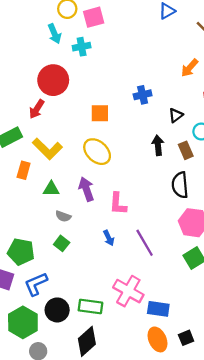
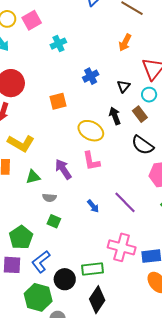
cyan cross: (82, 47) -> (58, 44), moved
yellow ellipse: (97, 152) -> (91, 131), moved
black semicircle: (180, 185) -> (143, 145), turned -35
pink L-shape: (118, 204) -> (91, 161), moved
green pentagon: (21, 252) -> (21, 237), turned -30

